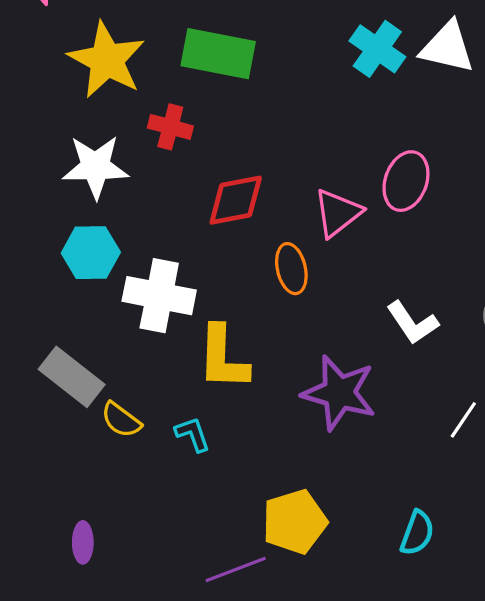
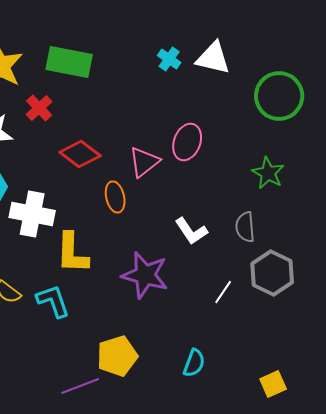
cyan cross: (377, 49) -> (169, 59), size x0.7
red cross: (170, 127) -> (39, 108), turned 32
red diamond: (236, 200) -> (80, 154), turned 48
cyan L-shape: (193, 434) -> (53, 301), size x1.5

